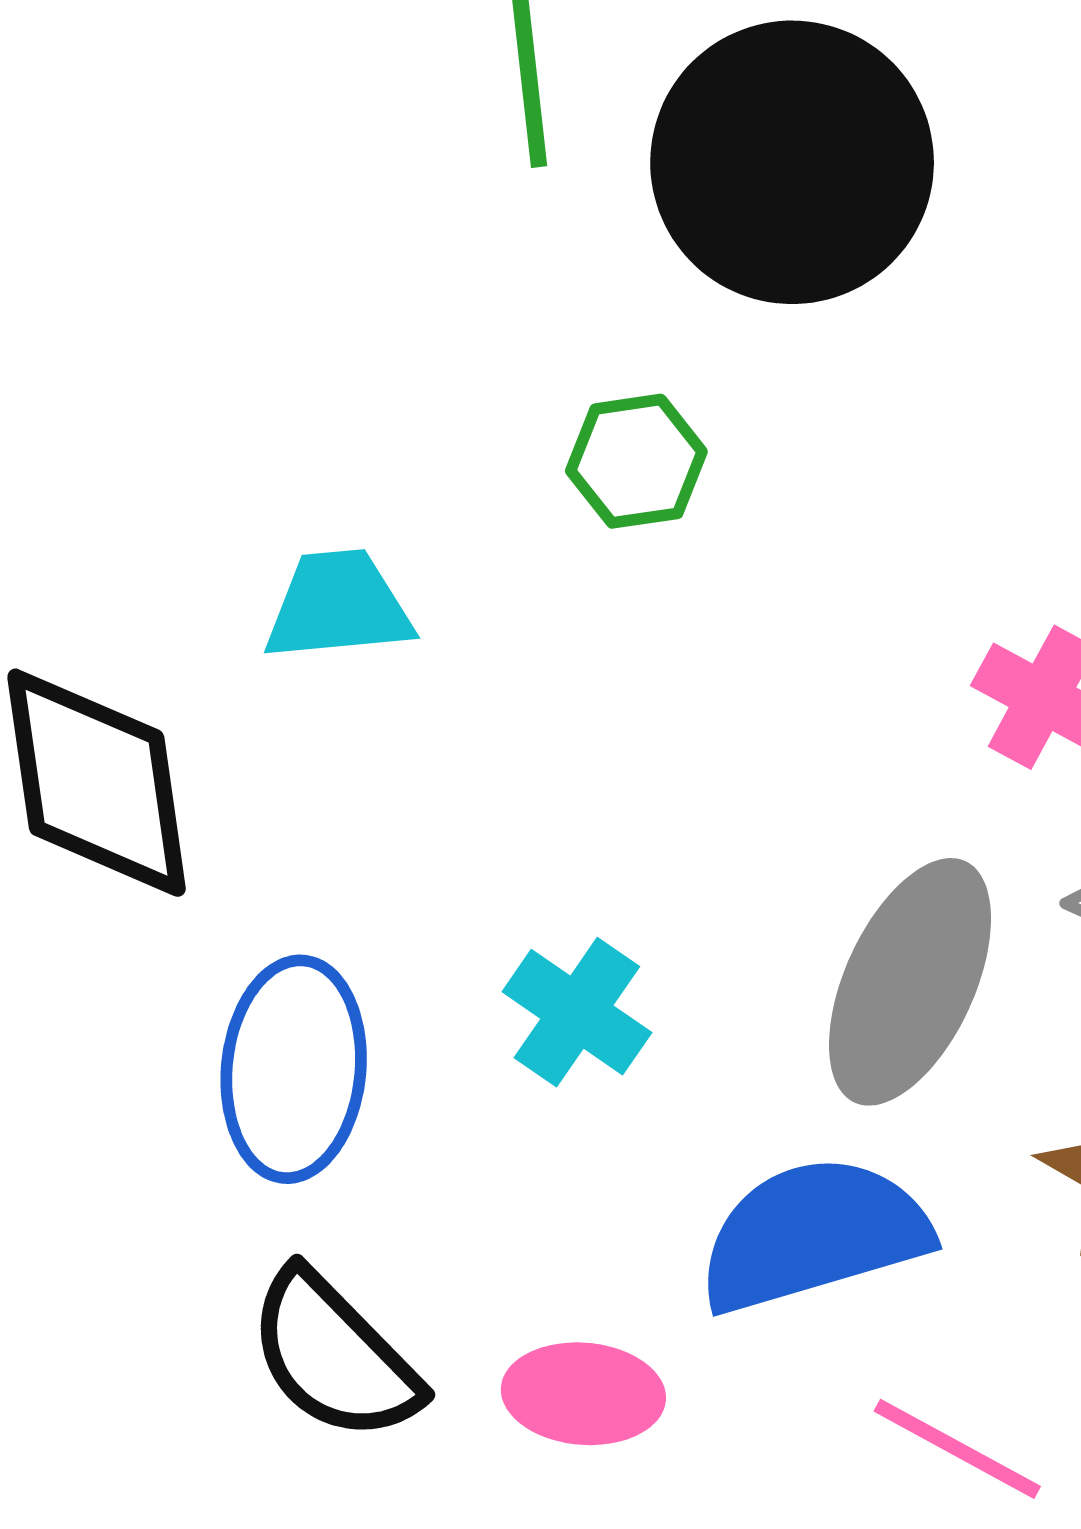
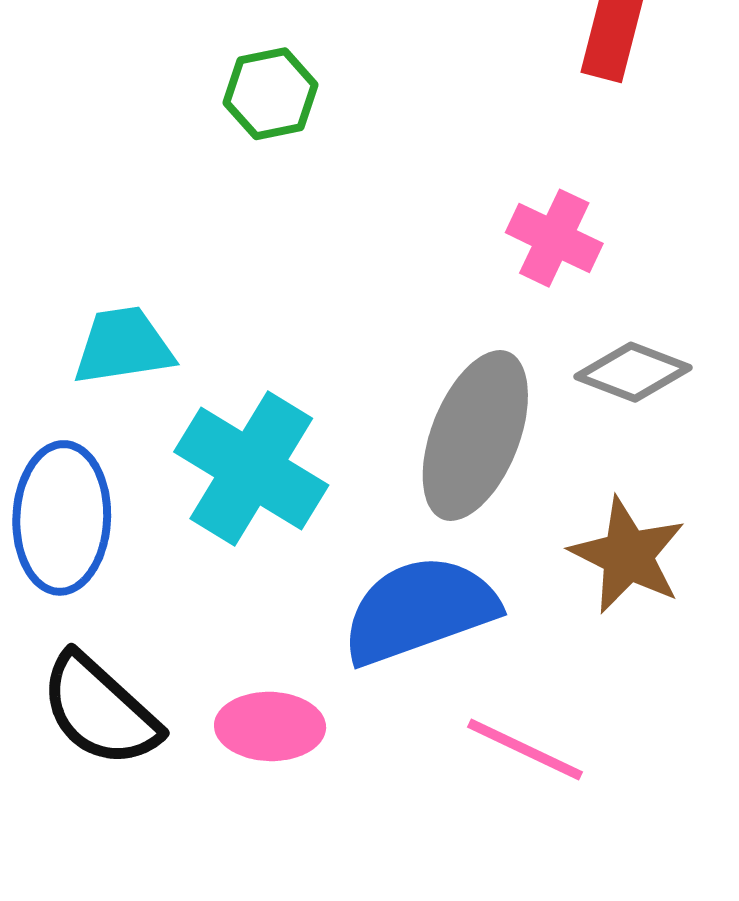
cyan trapezoid: (338, 606) -> (123, 346), moved
cyan cross: (577, 1012) -> (251, 469), size x1.5

